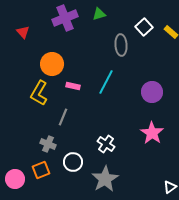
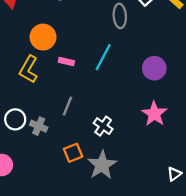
gray line: (63, 117) -> (67, 106), moved
white circle: (73, 162) -> (15, 119), moved
orange square: (41, 170) -> (73, 153), moved

